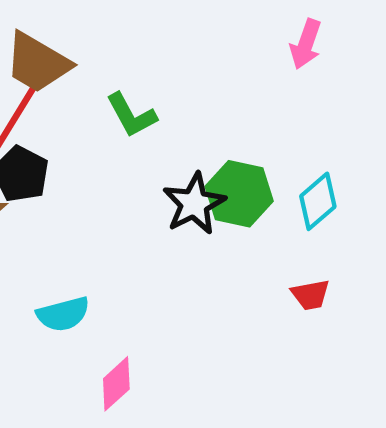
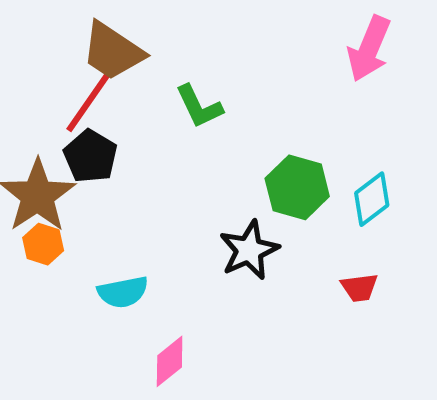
pink arrow: (306, 44) -> (369, 49), size x1.4
black star: (194, 204) -> (249, 250), moved

